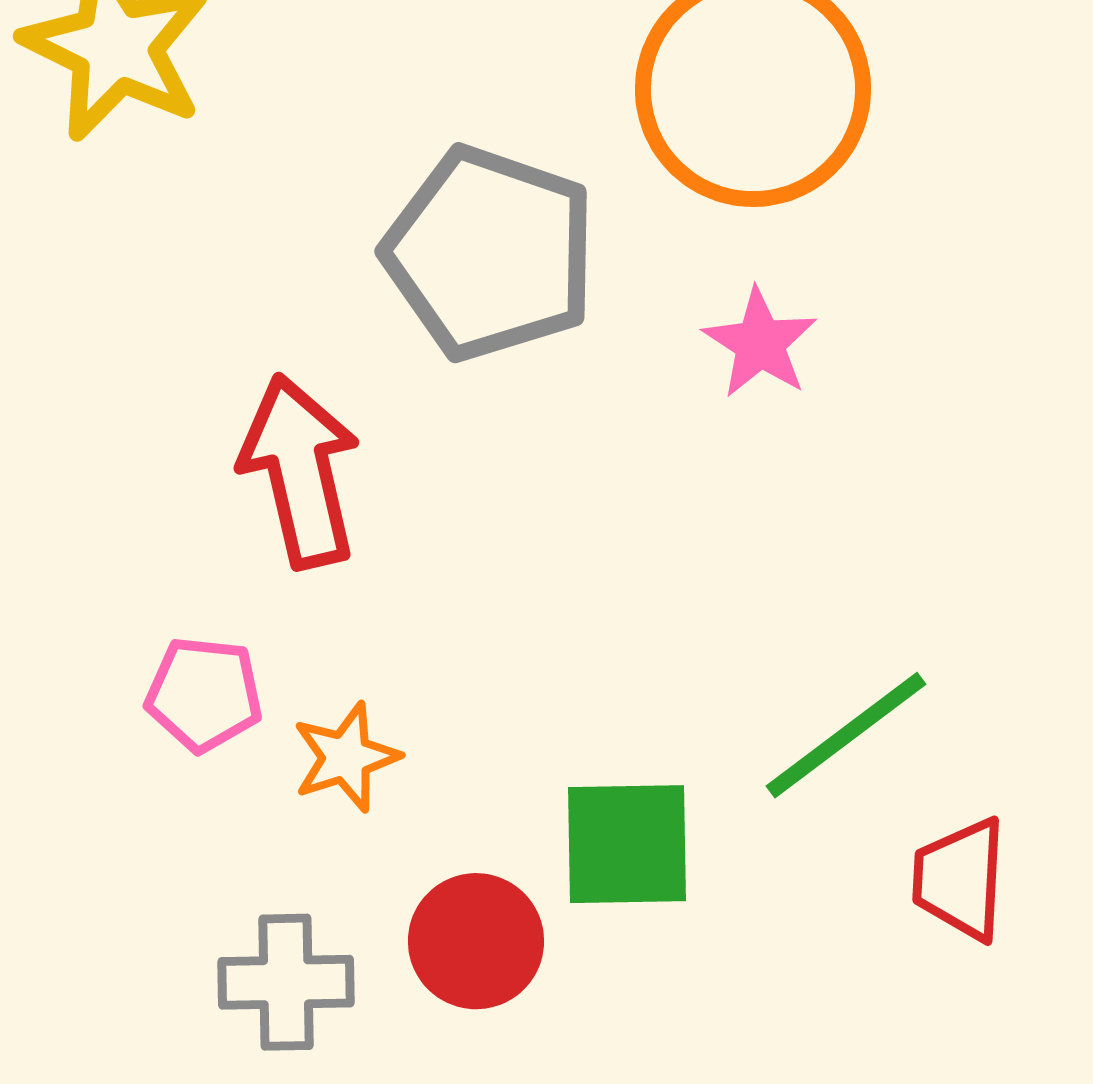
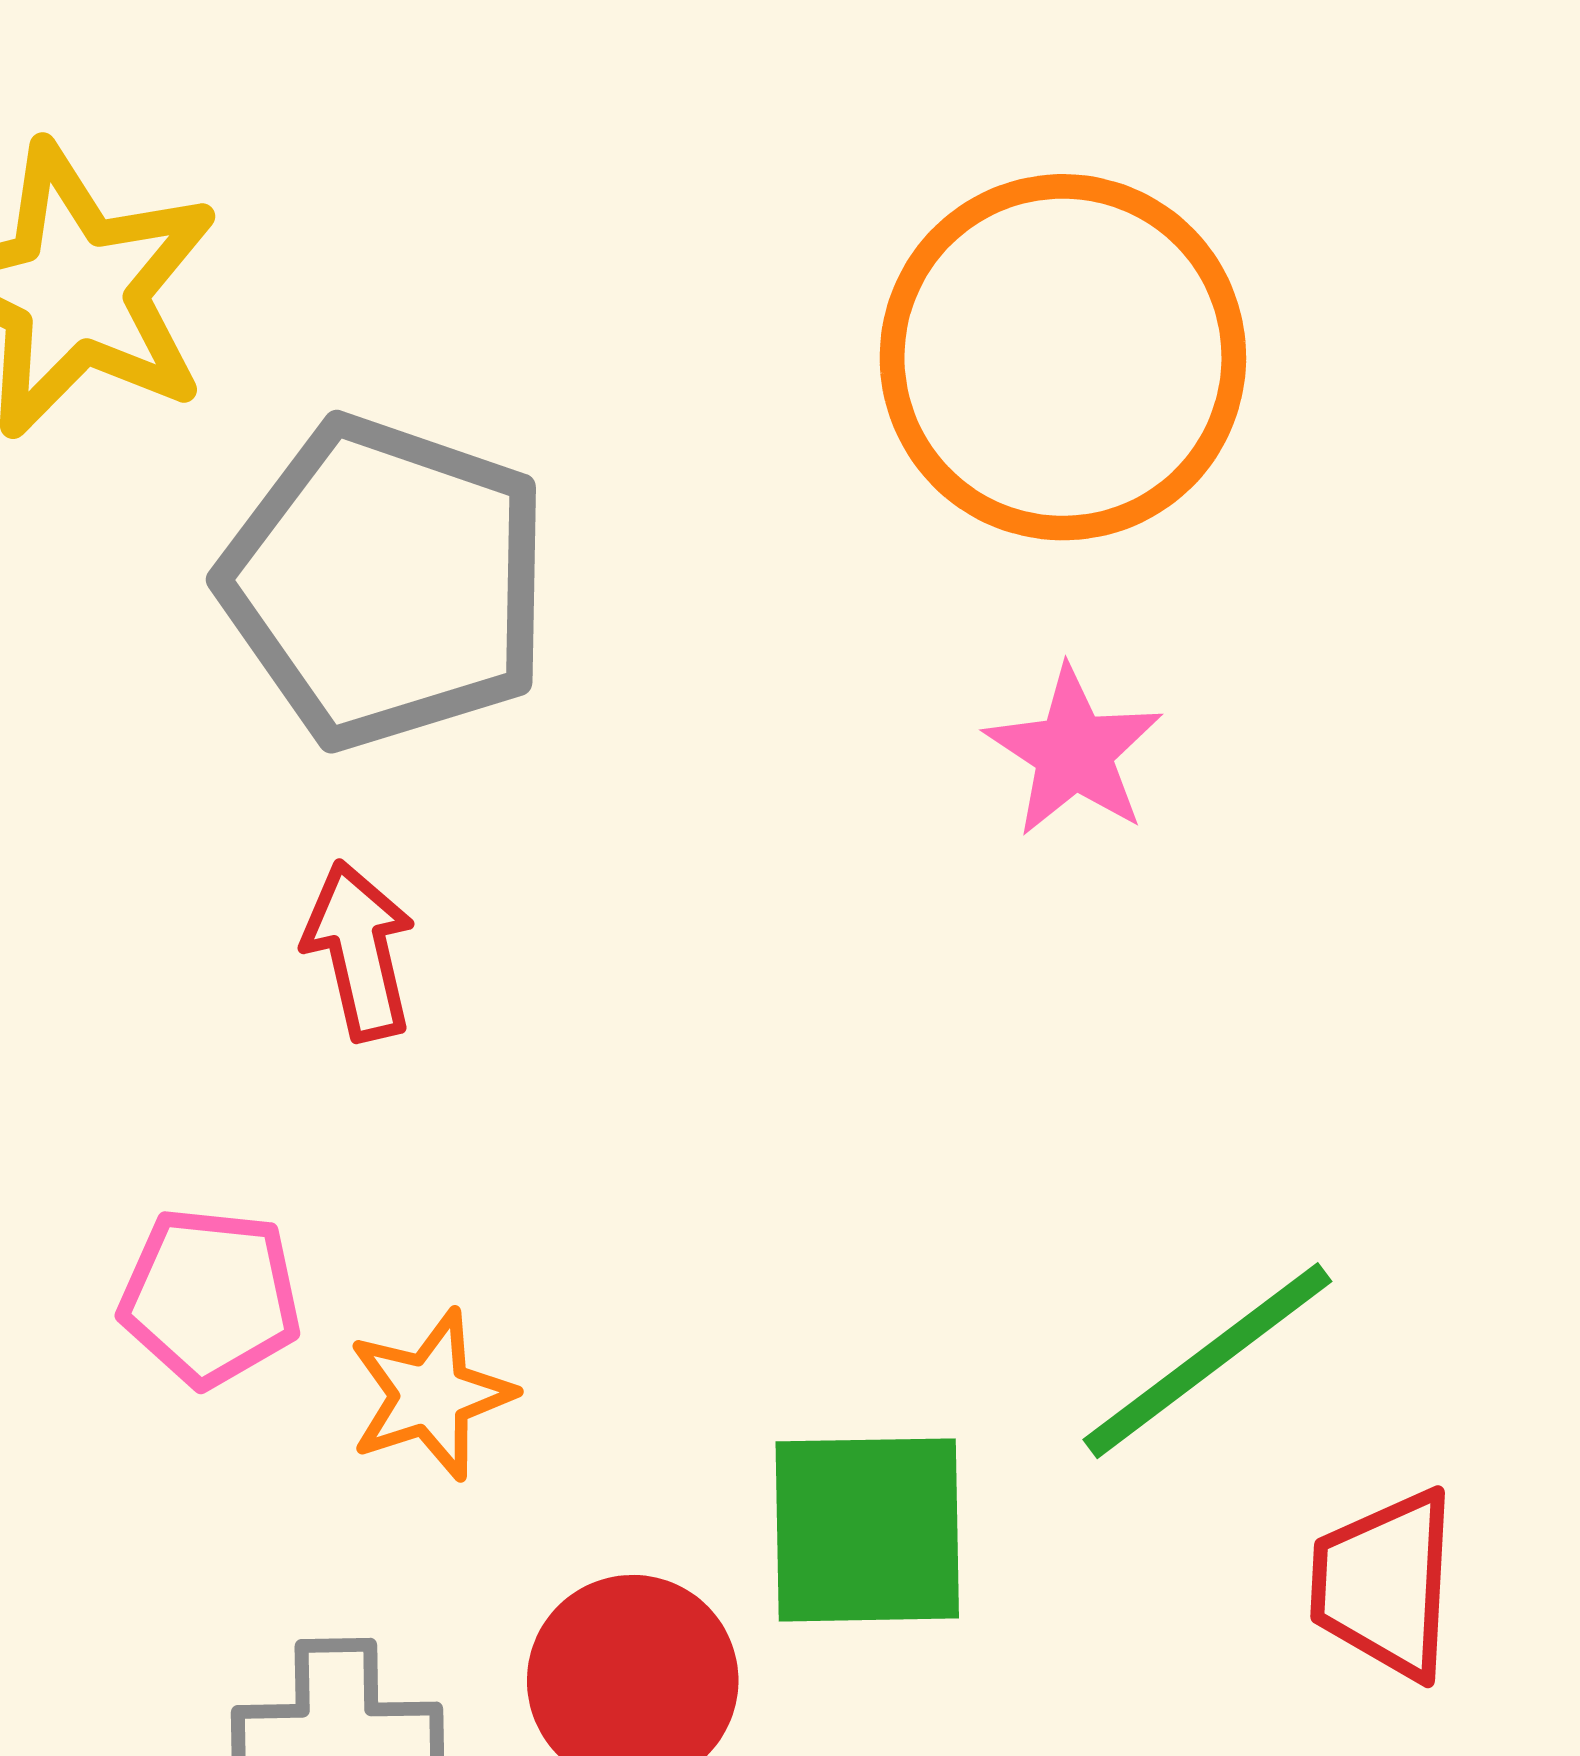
gray pentagon: (490, 253) -> (386, 582), moved
red arrow: (300, 471) -> (359, 951), size x0.6

